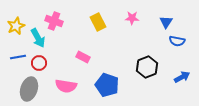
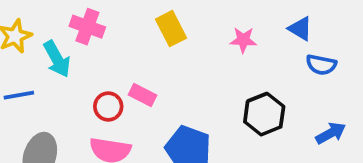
pink star: (132, 18) -> (243, 40), moved
blue triangle: (166, 22) -> (300, 29), turned -32
red circle: (39, 63) -> (108, 107), moved

